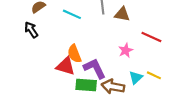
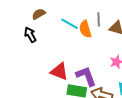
orange semicircle: (74, 54) -> (85, 29), moved

